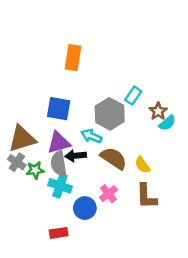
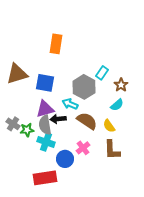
cyan semicircle: (167, 123) -> (117, 105), moved
brown triangle: (22, 139) -> (17, 74), moved
red rectangle: (59, 233) -> (45, 178), size x1.6

